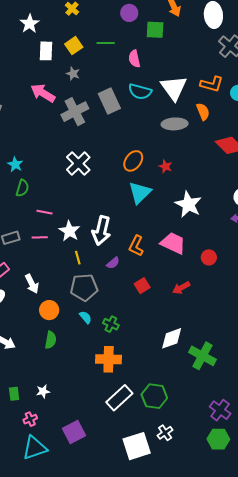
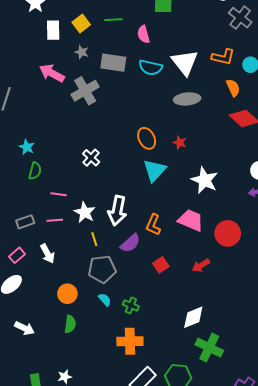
gray rectangle: (109, 101) -> (113, 63), moved, turned -55
orange semicircle: (203, 112) -> (233, 88), moved
orange ellipse: (133, 161) -> (147, 138), turned -60
white cross: (78, 163) -> (91, 158), moved, size x0.7
red circle: (209, 257) -> (228, 233), size x1.6
purple semicircle: (113, 263) -> (130, 243), size x1.5
white arrow: (32, 284) -> (47, 254), moved
green cross: (202, 356) -> (209, 348), moved

